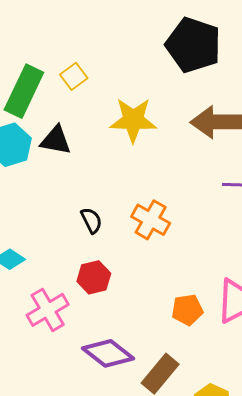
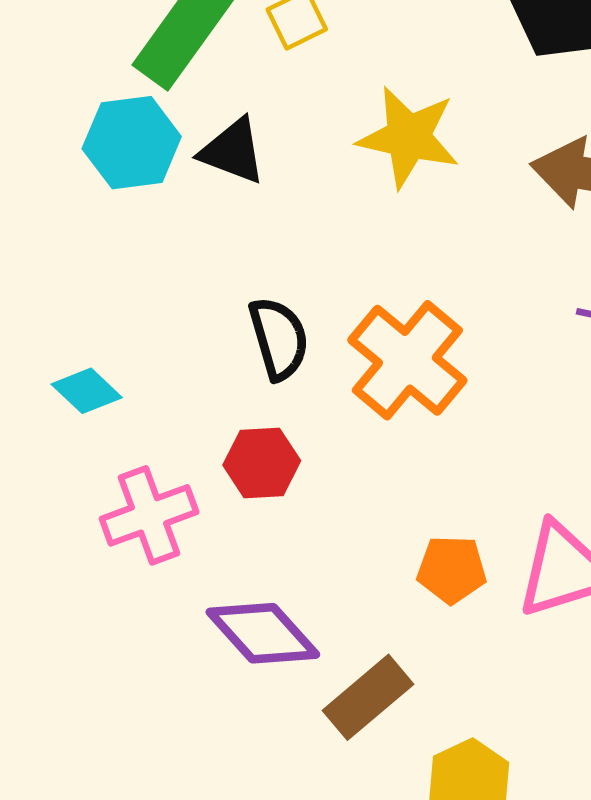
black semicircle: (91, 220) -> (279, 338), size x1.4
orange cross: (151, 220) -> (407, 360), size x1.4

